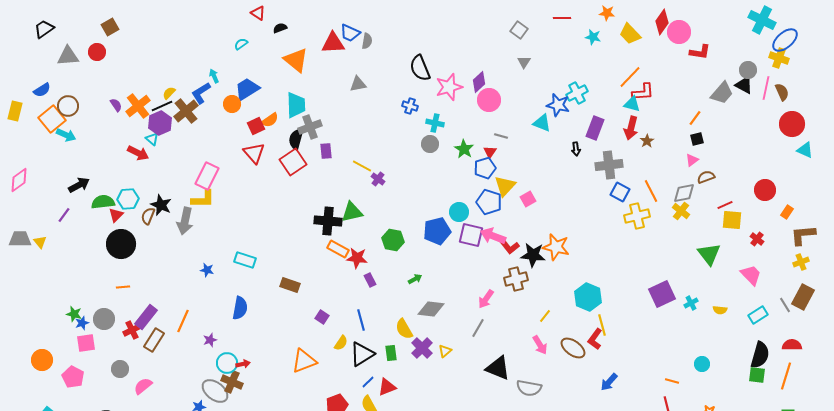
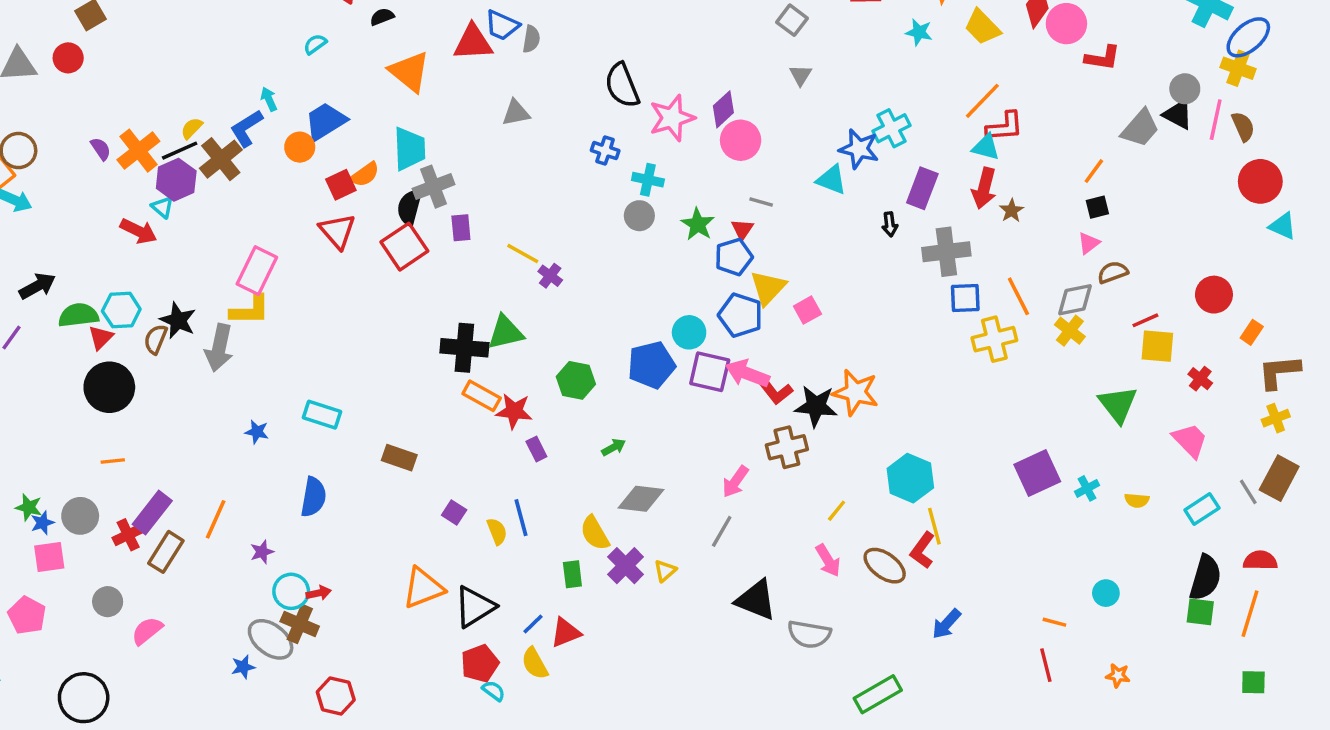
blue square: (620, 192) -> (965, 298), turned -30
yellow semicircle: (341, 343) -> (497, 531), moved, turned -56
black triangle: (362, 354) -> (475, 607), moved

